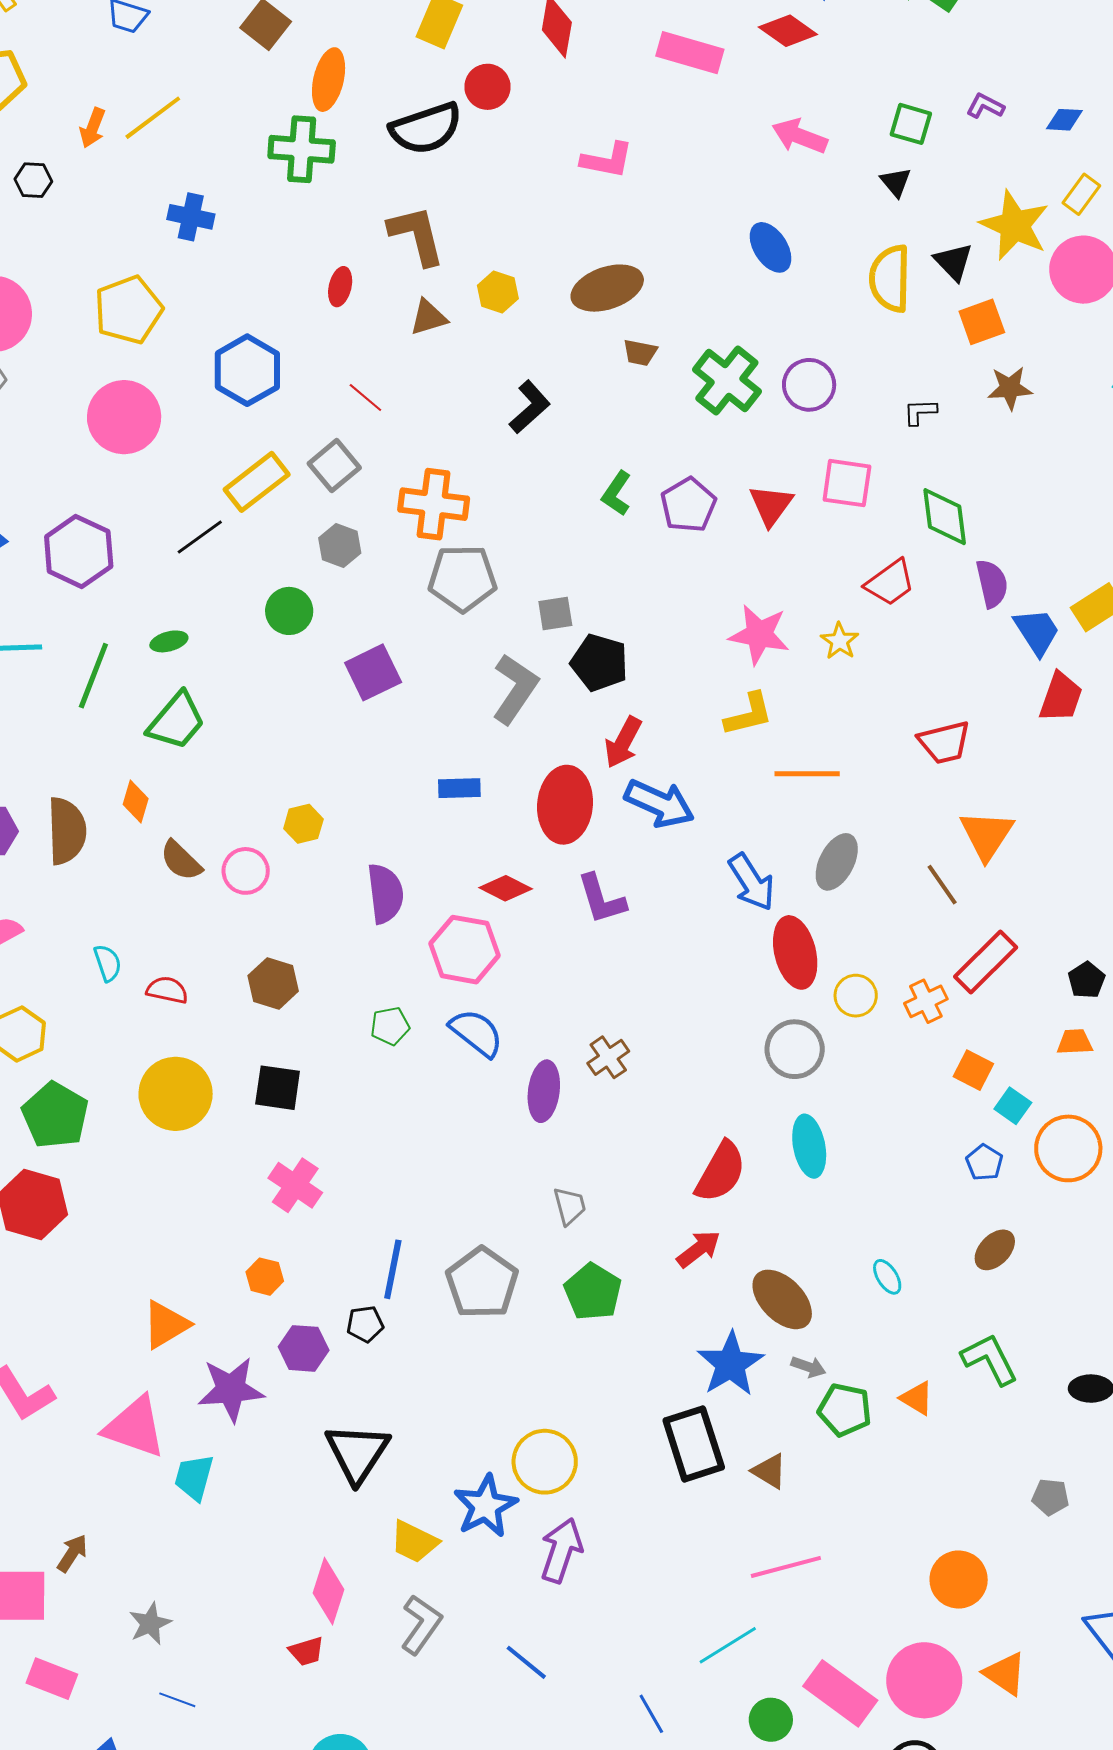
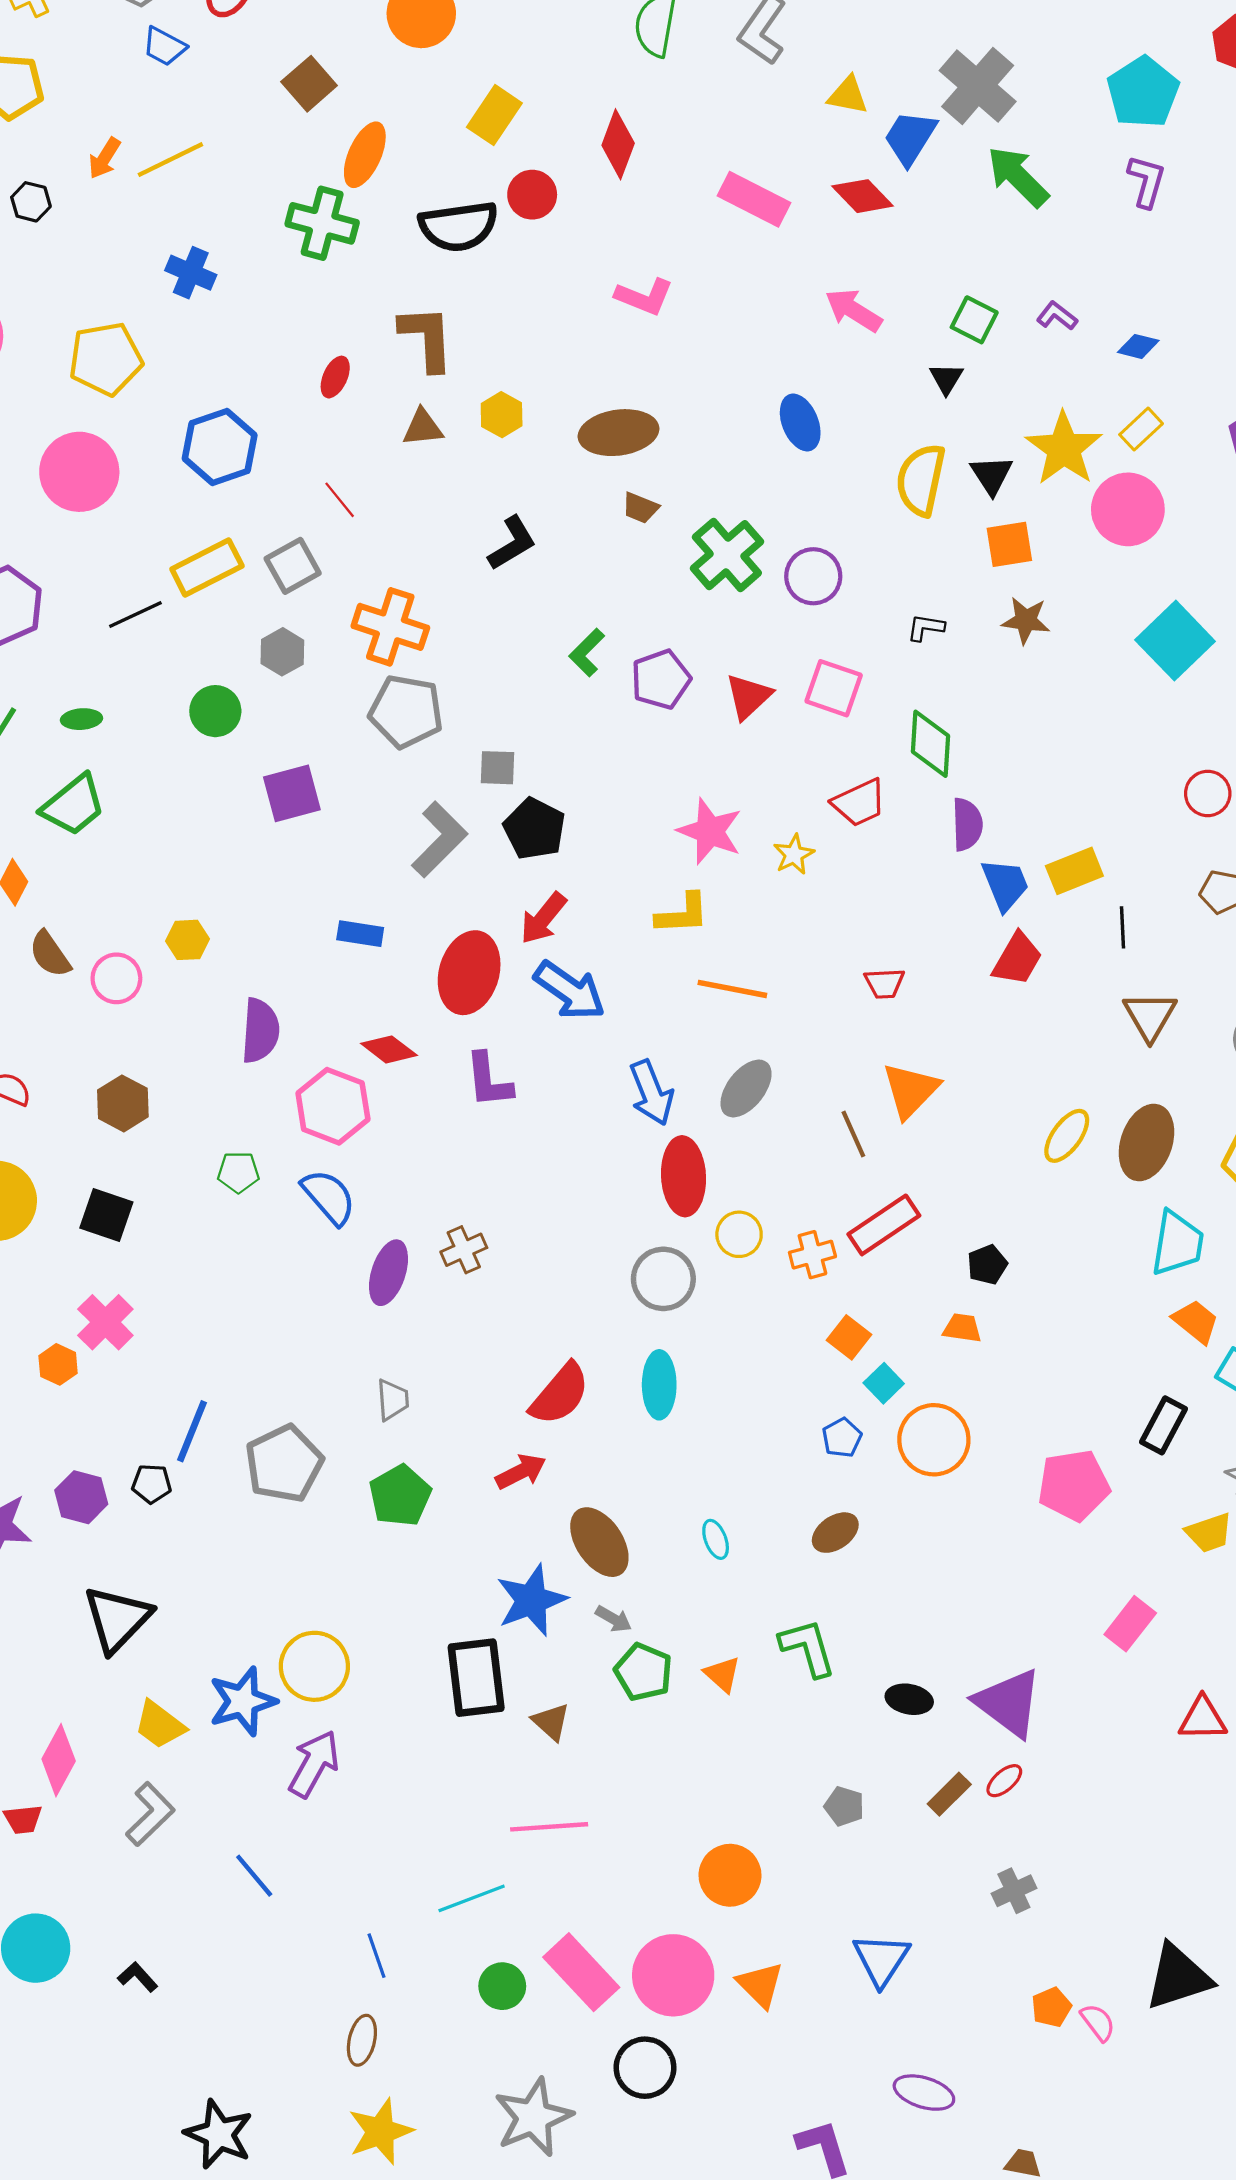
red trapezoid: (944, 742) -> (884, 983), size x0.7
orange hexagon: (265, 1277) -> (58, 1364), moved

